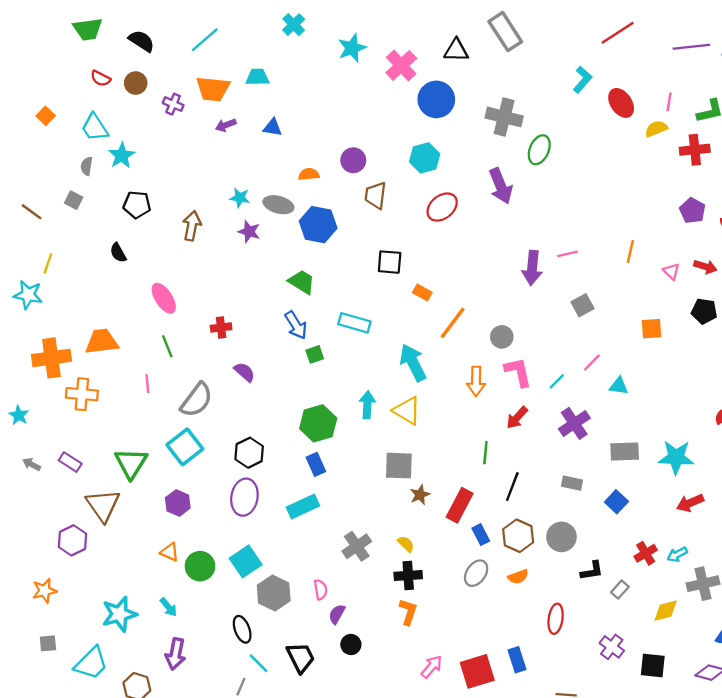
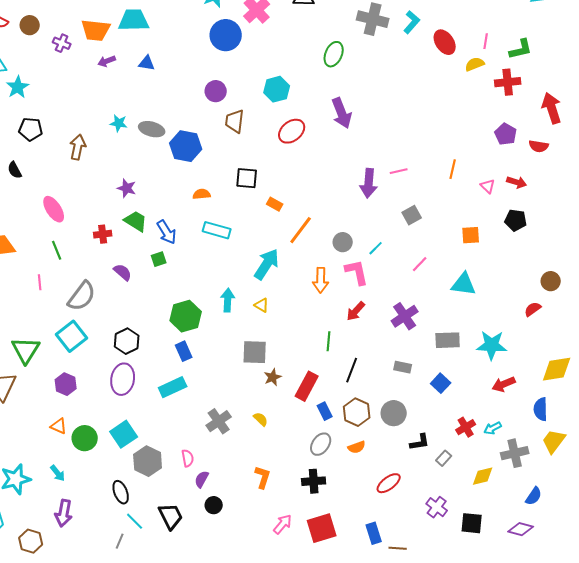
cyan trapezoid: (257, 77) -> (134, 20), size x1.5
blue circle: (436, 99) -> (226, 35), moved
gray cross: (504, 117) -> (373, 19), moved
green ellipse: (539, 150) -> (334, 54), moved
orange semicircle: (309, 174) -> (202, 194), moved
purple star: (249, 232) -> (127, 188), moved
green trapezoid: (302, 282) -> (136, 221), moved
green square: (315, 354) -> (159, 259), moved
cyan arrow: (413, 363) -> (267, 264), turned 60
cyan line: (557, 381) -> (376, 248), moved
cyan triangle: (619, 386) -> (464, 284), moved, size x1.5
yellow triangle: (407, 411) -> (262, 305), size x0.6
black cross: (408, 575) -> (314, 481), moved
red ellipse: (556, 619) -> (389, 483), turned 45
blue rectangle: (517, 660) -> (374, 533), moved

